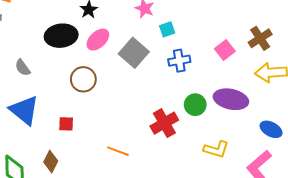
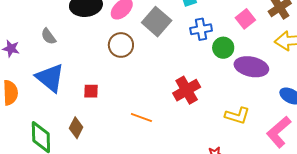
brown circle: (83, 79) -> (121, 45), moved
green circle: (195, 105) -> (223, 48), moved

